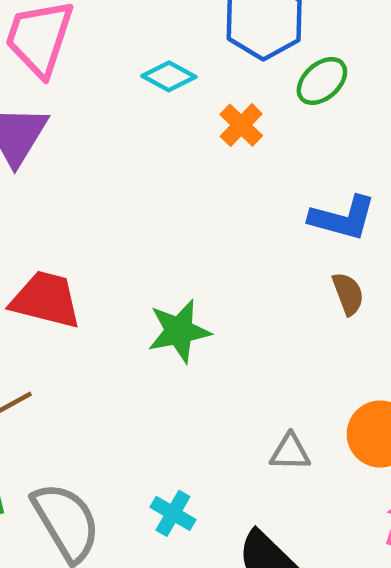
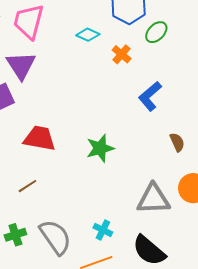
blue L-shape: (343, 218) -> (150, 96), moved, turned 128
brown semicircle: (348, 294) -> (177, 142), moved
gray triangle: (290, 452) -> (153, 199), size x1.8

